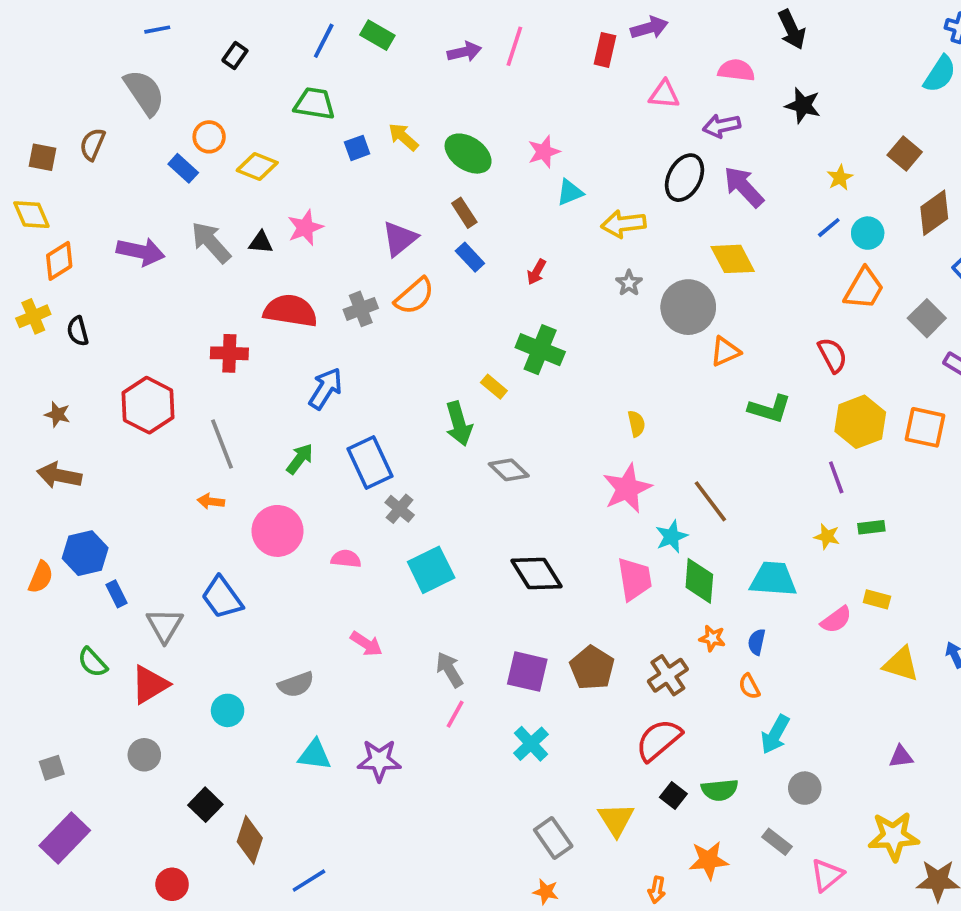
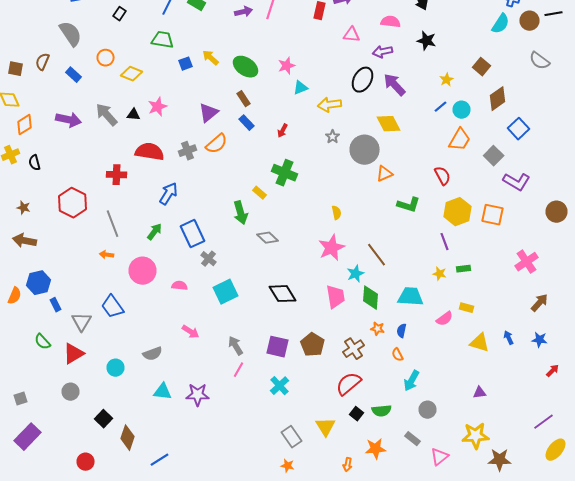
blue rectangle: (183, 168) -> (74, 75), moved

